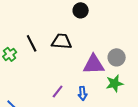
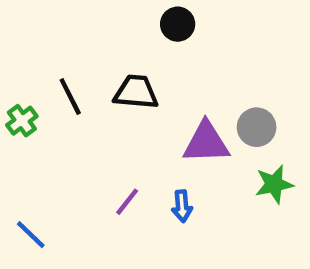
green star: (115, 83) -> (274, 184), moved

